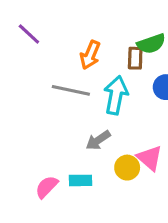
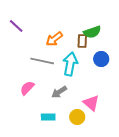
orange arrow: (90, 55) -> (54, 39), turned 30
yellow circle: (127, 168) -> (77, 117), moved
pink semicircle: (47, 187) -> (27, 88), moved

